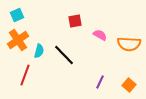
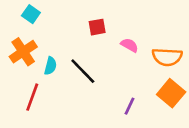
cyan square: (17, 15) -> (31, 14), moved, turned -32
orange square: (129, 85) -> (171, 93), moved, size x1.5

